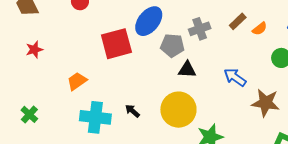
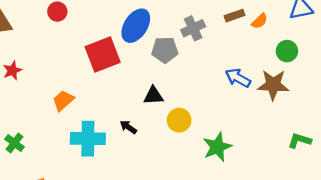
brown rectangle: (238, 21) -> (234, 16), turned 30
black triangle: (187, 70) -> (153, 96), moved
brown star: (266, 103) -> (273, 85), moved
yellow circle: (178, 110) -> (179, 120), size x0.6

